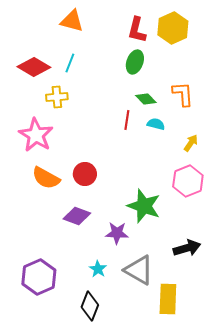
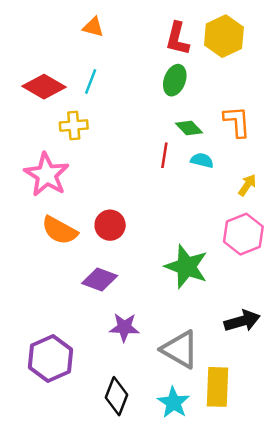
orange triangle: (72, 21) -> (93, 27), size x0.7
purple star: (117, 233) -> (124, 327), moved
cyan star: (98, 269) -> (173, 403), moved, size x1.4

